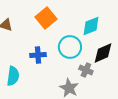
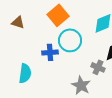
cyan circle: (70, 47) -> (70, 40), moved

